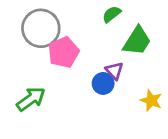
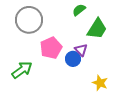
pink pentagon: (63, 52) -> (51, 48), moved
yellow star: (151, 100) -> (100, 83), moved

